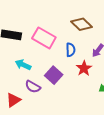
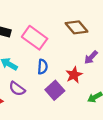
blue semicircle: (71, 50) -> (43, 67), moved
purple square: (54, 75) -> (55, 90), moved

